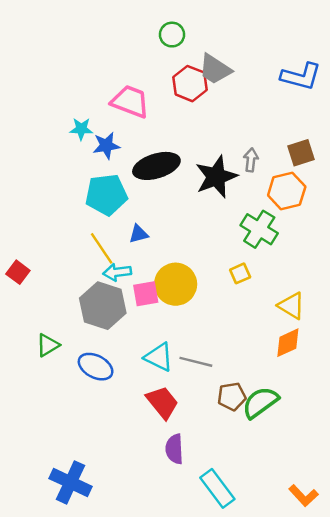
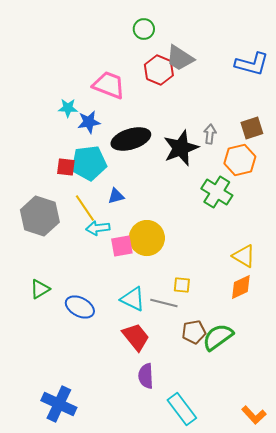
red square: (18, 272) -> (66, 167), moved, turned -30
yellow square: (240, 273) -> (182, 285), moved, turned 30
gray hexagon: (103, 306) -> (40, 216), moved

